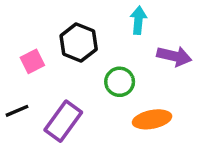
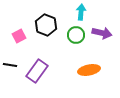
green circle: (120, 82) -> (76, 35), moved
black line: (17, 111) -> (10, 65), turned 32

